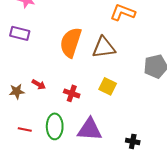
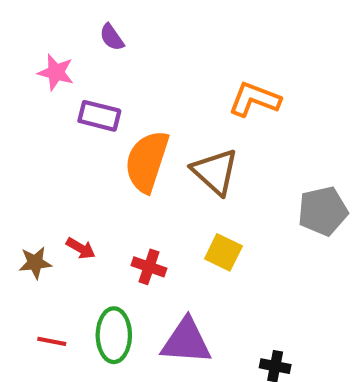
purple rectangle: (20, 33) -> (99, 116), moved
brown triangle: (104, 47) -> (215, 172), turned 50

